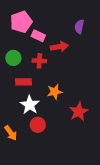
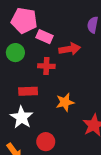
pink pentagon: (21, 22) -> (24, 20), turned 30
green circle: (13, 58) -> (15, 53), moved
white star: (30, 105) -> (22, 117), moved

